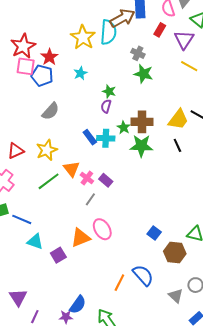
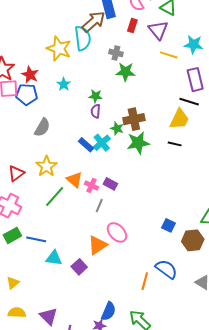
yellow trapezoid: (178, 119) -> (179, 119), moved
cyan cross: (106, 138) -> (102, 143), turned -30
black line: (177, 145) -> (175, 144), moved, turned -40

